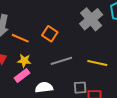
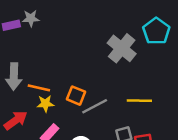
orange square: (50, 34) -> (76, 96), moved
yellow star: (24, 61) -> (45, 104), moved

